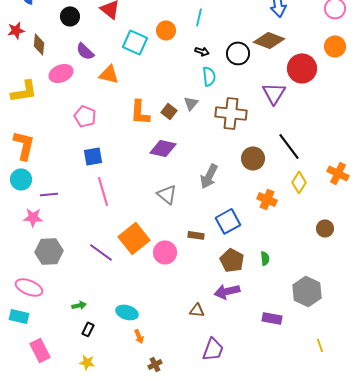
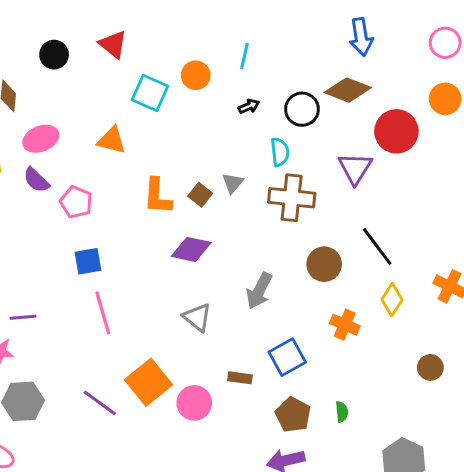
purple semicircle: (85, 51) -> (36, 180), moved
black arrow: (202, 51) -> (249, 106), turned -40
cyan semicircle: (209, 76) -> (280, 152), moved

